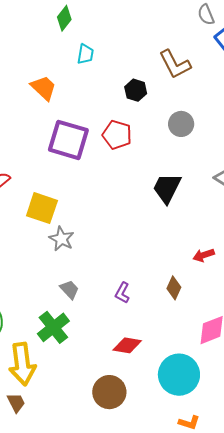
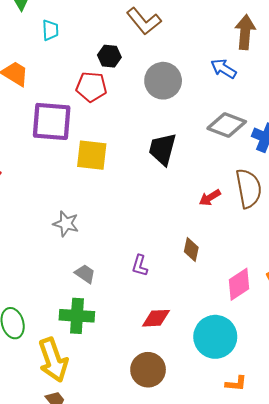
gray circle: (181, 124) -> (163, 81), size x1.4
red pentagon: (117, 135) -> (91, 87), moved
yellow square: (42, 208) -> (92, 155), moved
red arrow: (204, 255) -> (210, 198), moved
green cross: (53, 327) -> (77, 316), turned -36

